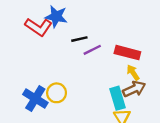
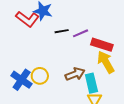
purple line: (92, 50) -> (81, 33), moved
yellow arrow: (133, 73) -> (106, 62), size x1.6
brown arrow: (134, 89) -> (75, 74), moved

